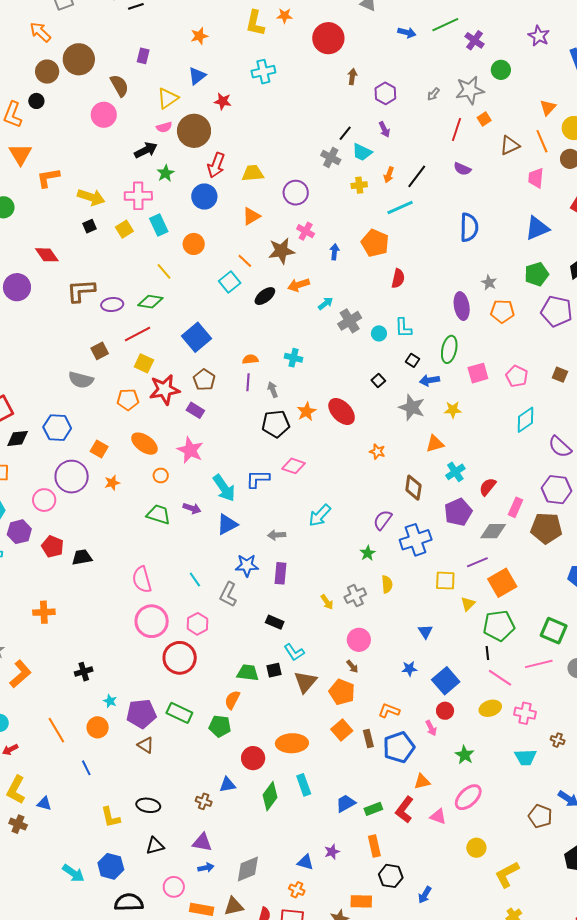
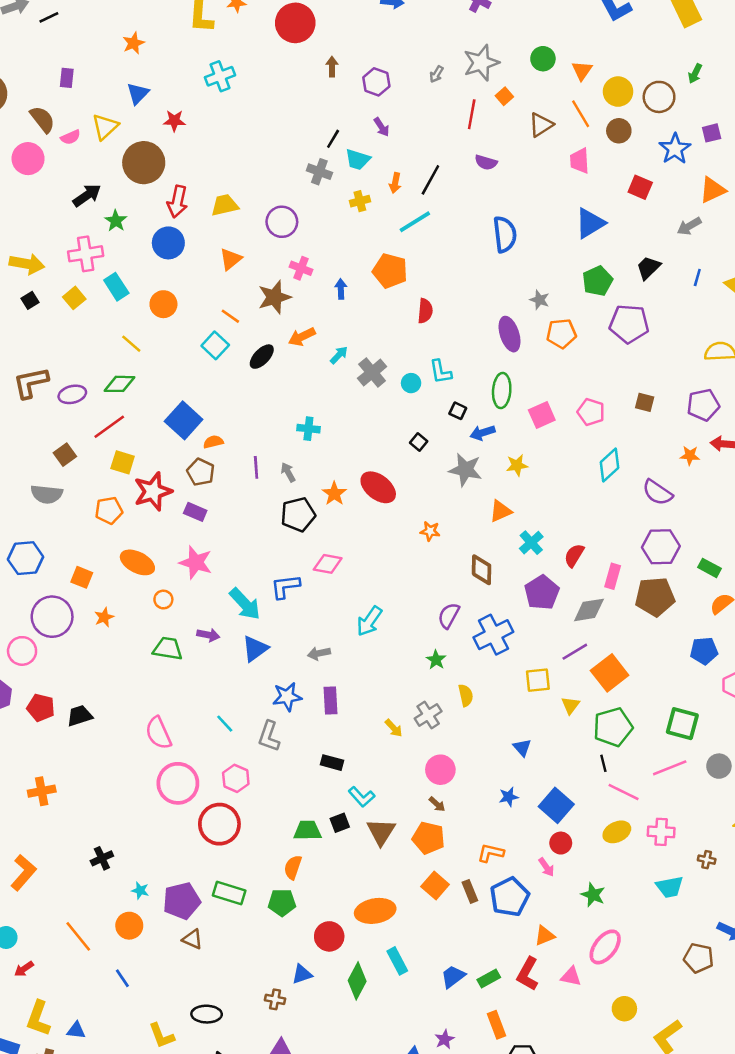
green circle: (501, 70) -> (543, 59), moved
pink semicircle: (164, 127) -> (71, 137), moved
orange semicircle: (250, 359) -> (213, 442), moved

